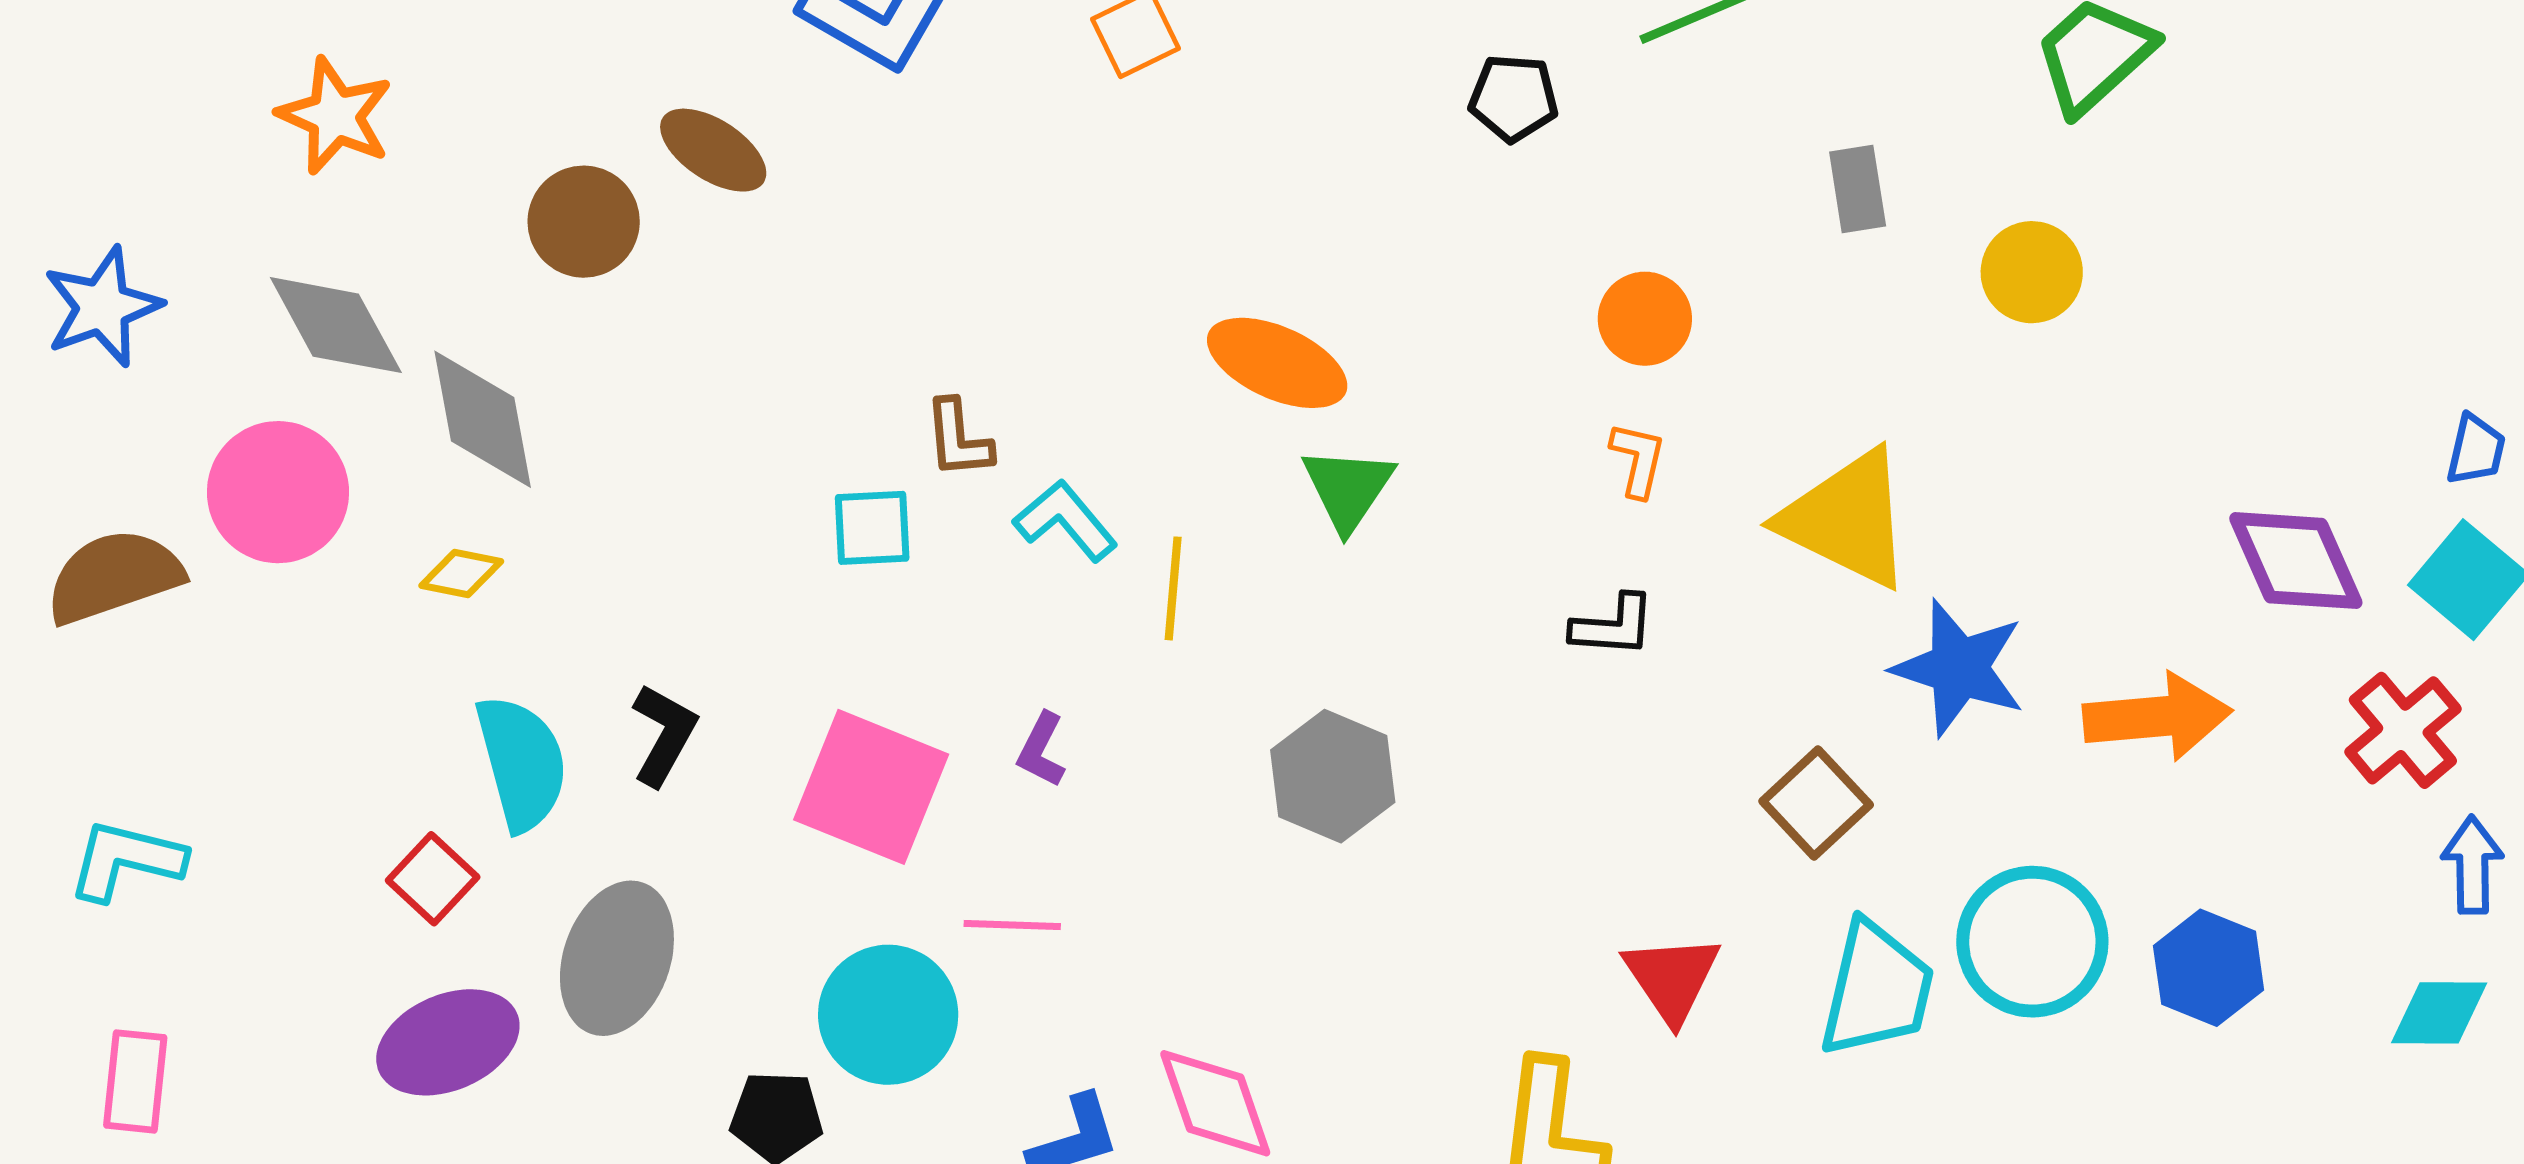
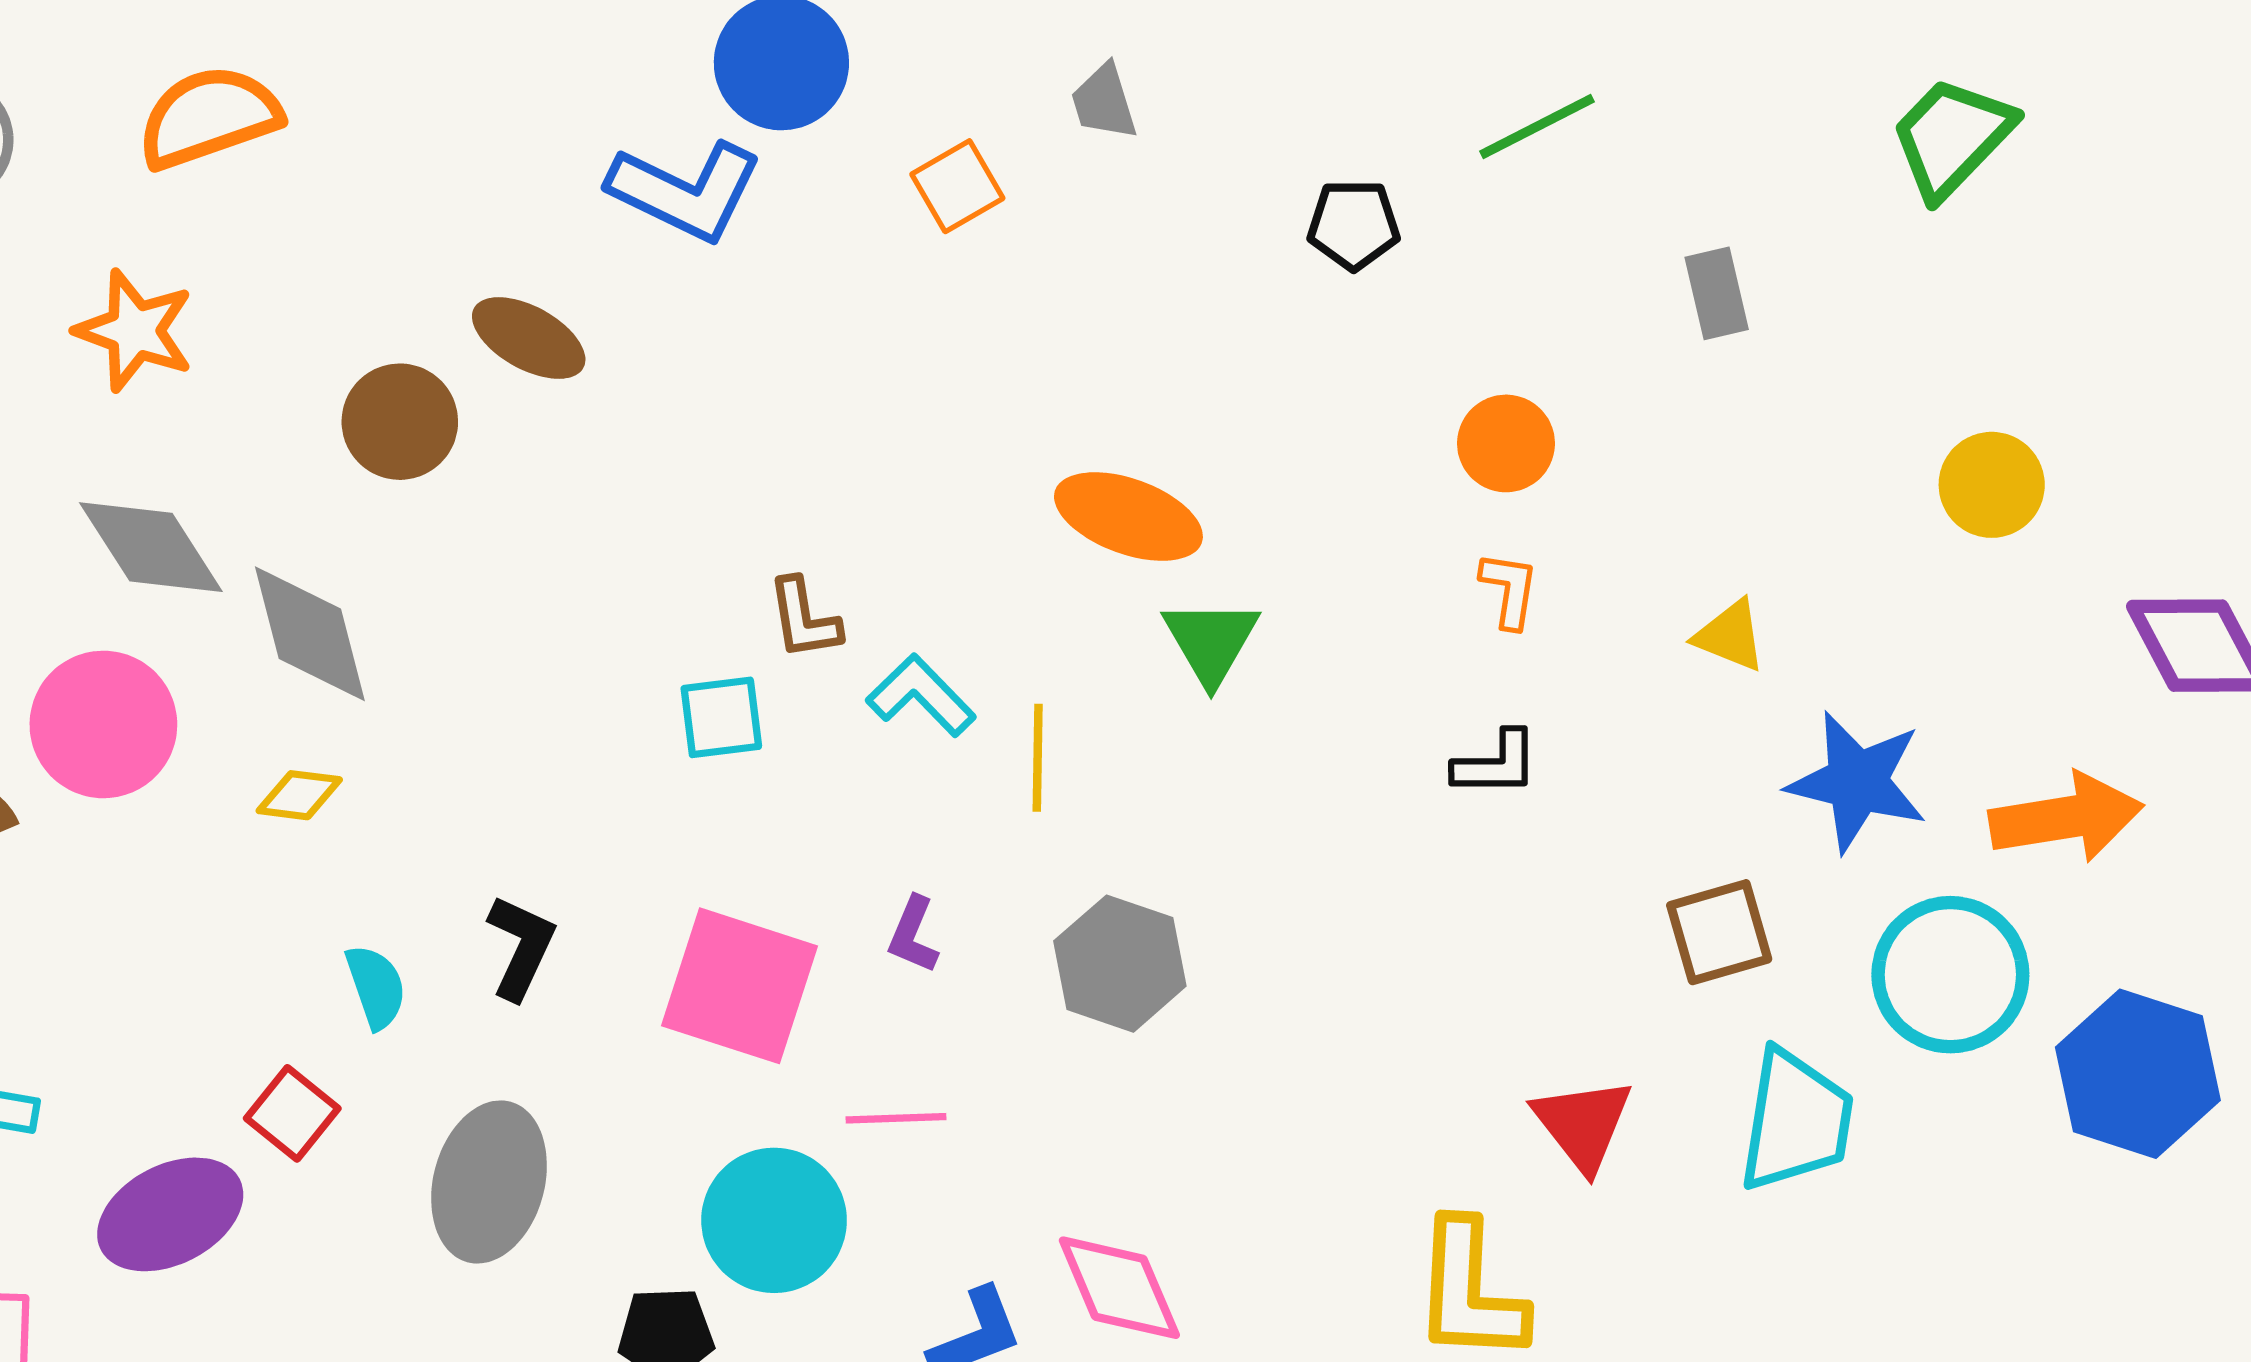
yellow circle: (2032, 272) -> (1992, 485), moved
yellow triangle: (1847, 519) -> (1730, 636), size x0.5
cyan semicircle: (522, 763) -> (376, 987), size x0.6
gray hexagon: (1333, 776) -> (1120, 964), moved
brown square: (1816, 803) -> (1719, 932), turned 31
cyan circle: (2032, 942) -> (1950, 975), moved
blue hexagon: (2209, 968) -> (2138, 1074), size x1.4
purple ellipse: (448, 1042) -> (170, 1214), moved

